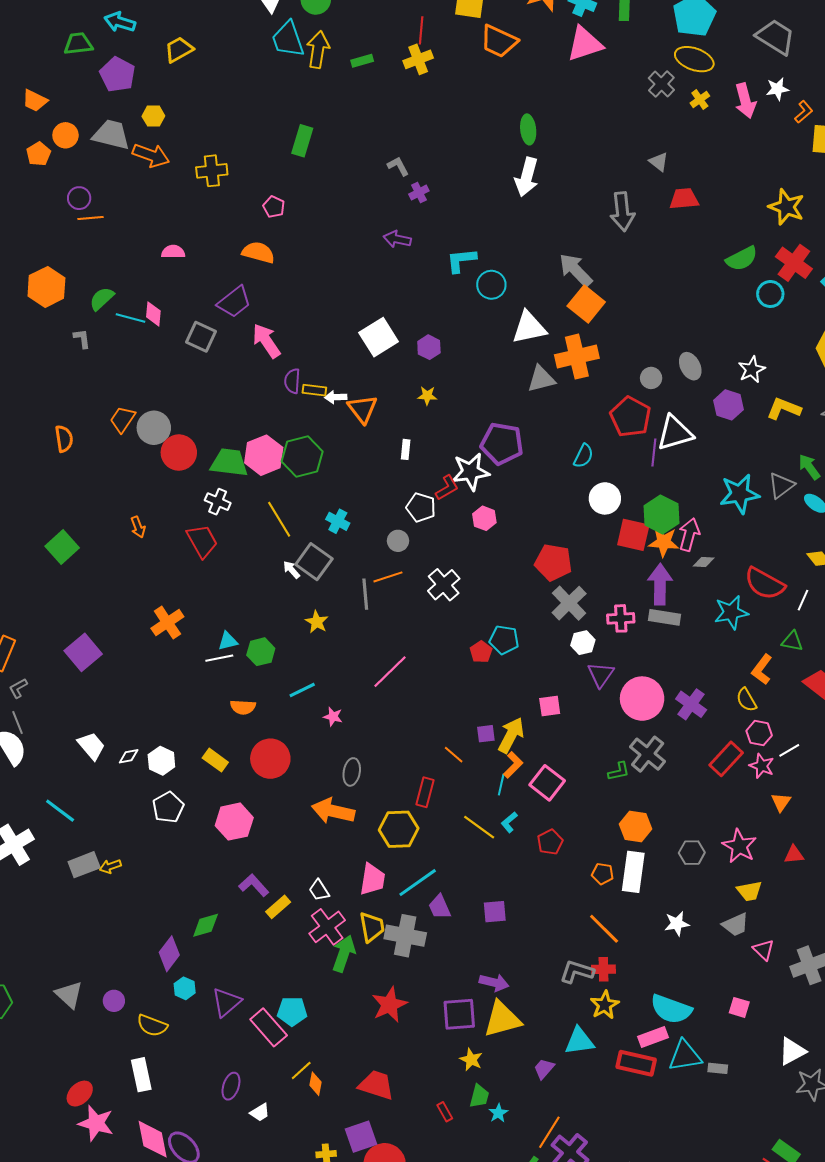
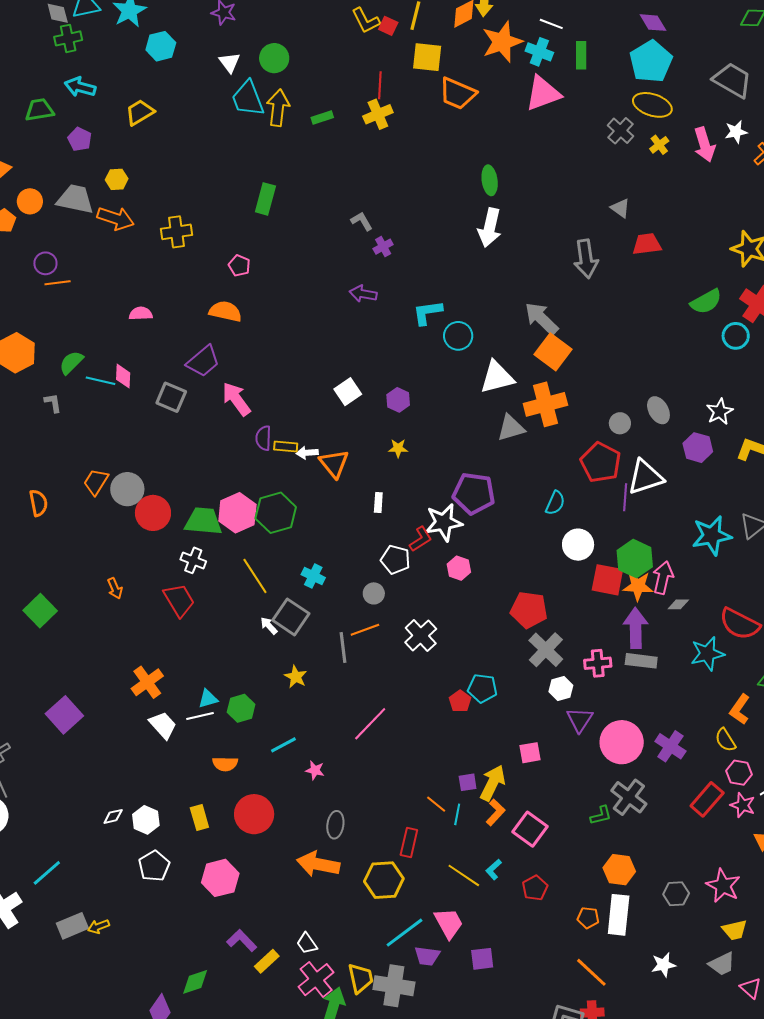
purple pentagon: (118, 75) -> (80, 139), size x0.7
white square: (379, 337) -> (348, 392), size x0.7
white trapezoid: (91, 746) -> (163, 725), moved
yellow rectangle: (215, 760) -> (199, 817), turned 40
cyan line: (501, 785) -> (457, 814), moved
cyan line: (60, 811) -> (47, 873), turned -76
pink trapezoid: (372, 879) -> (449, 923), moved, turned -36
purple trapezoid: (440, 907) -> (427, 956), turned -56

